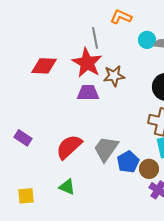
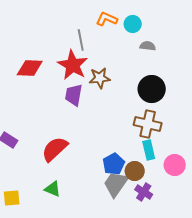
cyan circle: (147, 40) -> (133, 24), moved
purple trapezoid: (88, 93) -> (74, 95), turned -80
gray trapezoid: (106, 149) -> (116, 184), moved

